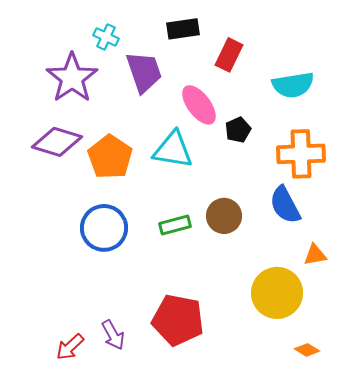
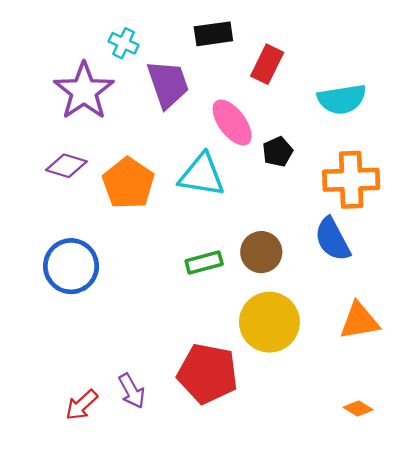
purple diamond: (57, 142) -> (66, 166), size x0.7
blue circle: (104, 228) -> (71, 266), moved
orange triangle: (315, 255) -> (359, 321), moved, size x1.5
yellow circle: (277, 293) -> (269, 322), moved

